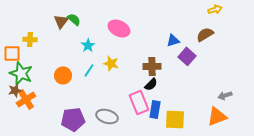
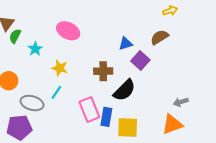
green semicircle: (74, 19) -> (15, 36), moved, turned -104
cyan line: (89, 70) -> (56, 92), moved
black semicircle: (151, 84) -> (124, 90), moved, size x1.6
gray ellipse: (107, 116) -> (32, 103), moved

